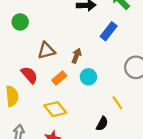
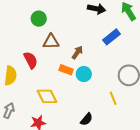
green circle: (20, 22) -> (39, 19), moved
orange rectangle: (59, 78) -> (66, 70), moved, turned 48
yellow line: (117, 103) -> (113, 98), moved

